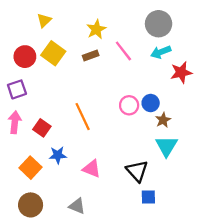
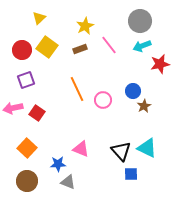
purple square: (17, 89) -> (26, 80), moved
pink circle: (129, 105) -> (103, 100), moved
orange line: (83, 117) -> (77, 89), moved
pink arrow: (15, 122) -> (13, 108), turned -108
cyan triangle: (166, 146) -> (147, 148), moved, turned -35
blue star: (58, 155) -> (58, 164), moved

